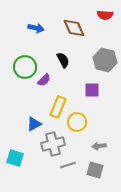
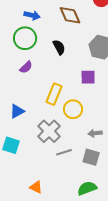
green circle: (25, 67) -> (25, 38), moved
purple semicircle: (44, 80) -> (26, 67), moved
blue triangle: (34, 124) -> (17, 111), moved
gray cross: (53, 144) -> (49, 131), turned -30

